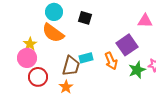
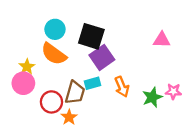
black square: (85, 18) -> (91, 36), size x1.6
purple square: (127, 45) -> (102, 57), moved
red circle: (38, 77) -> (51, 102), moved

